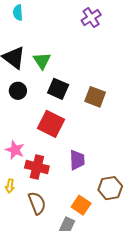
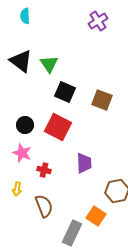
black circle: (18, 91) -> (25, 125), moved
red cross: (37, 167) -> (44, 170), size x0.6
orange square: (81, 205) -> (96, 216), moved

